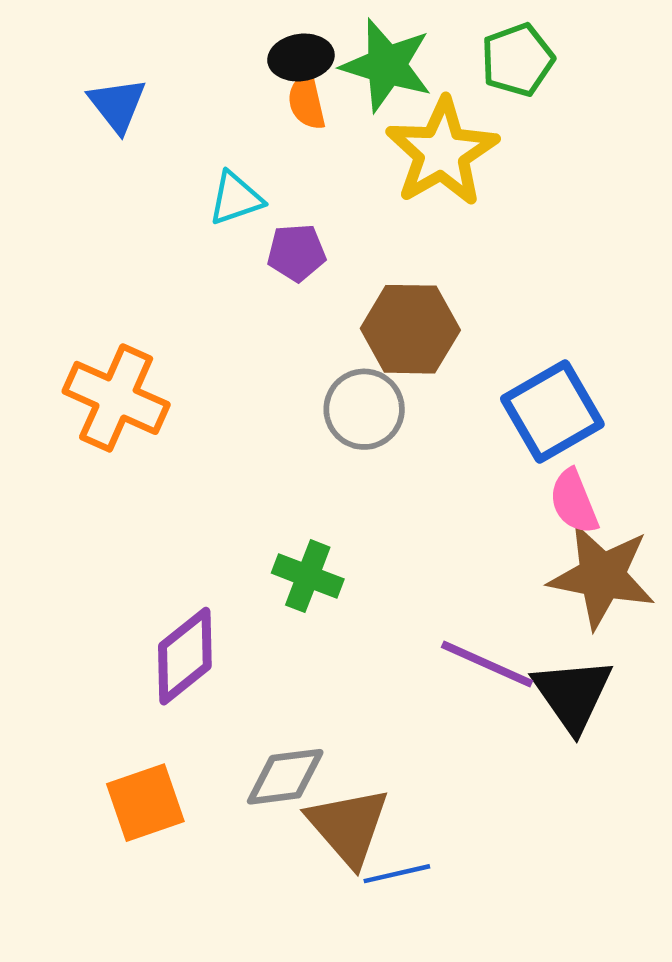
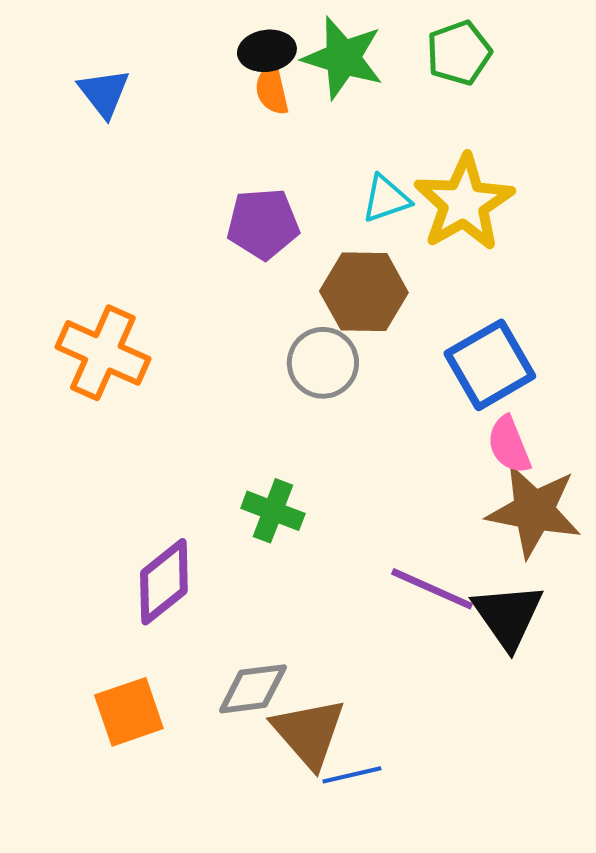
yellow star: (442, 152) -> (464, 203), moved
cyan triangle: (236, 198) -> (386, 199), moved
purple pentagon: (296, 253) -> (263, 224), size x1.4

